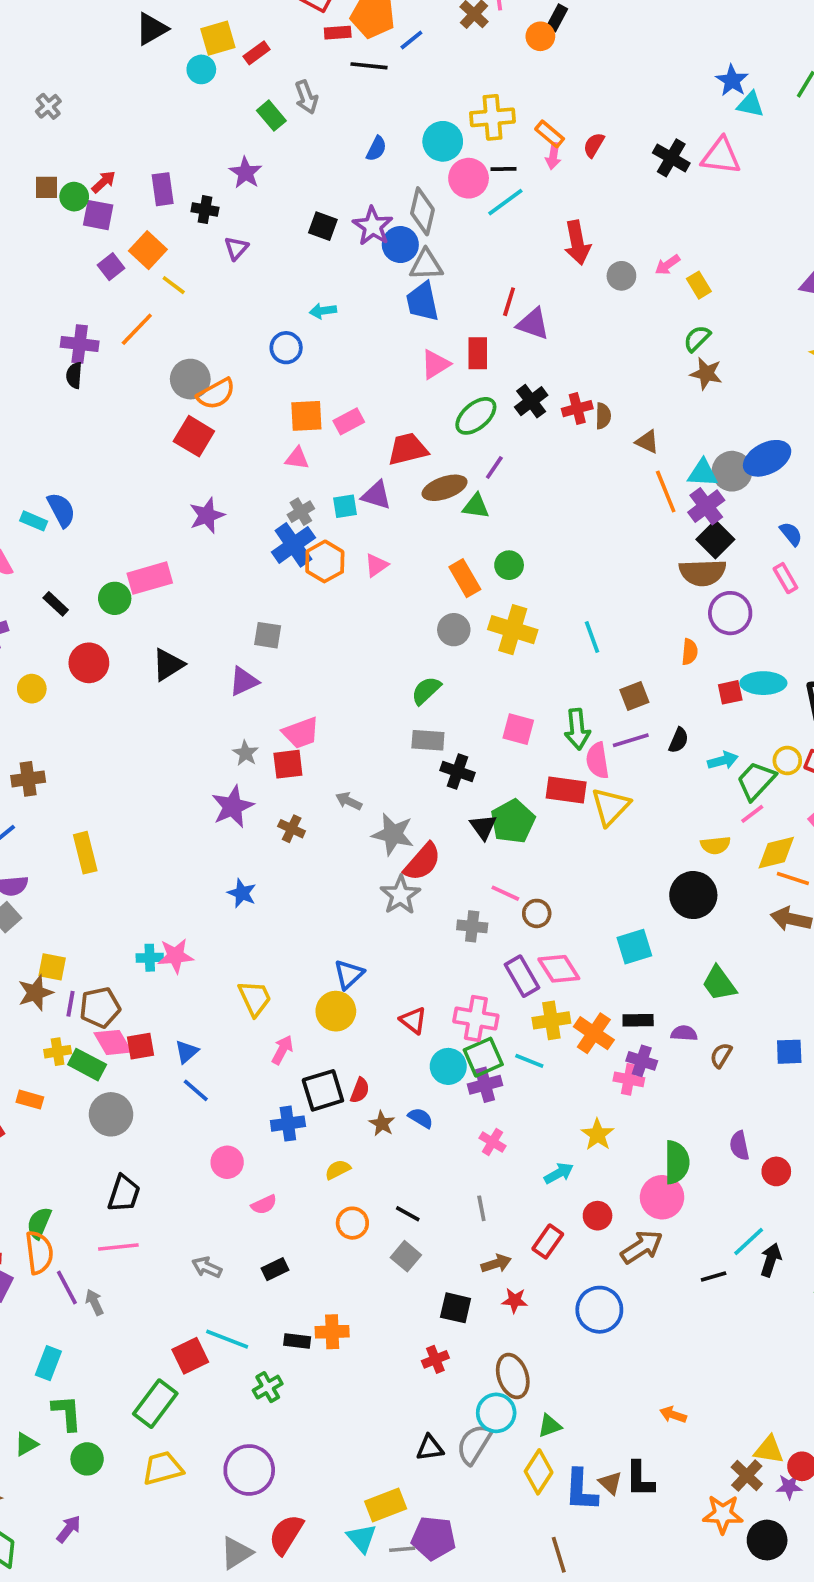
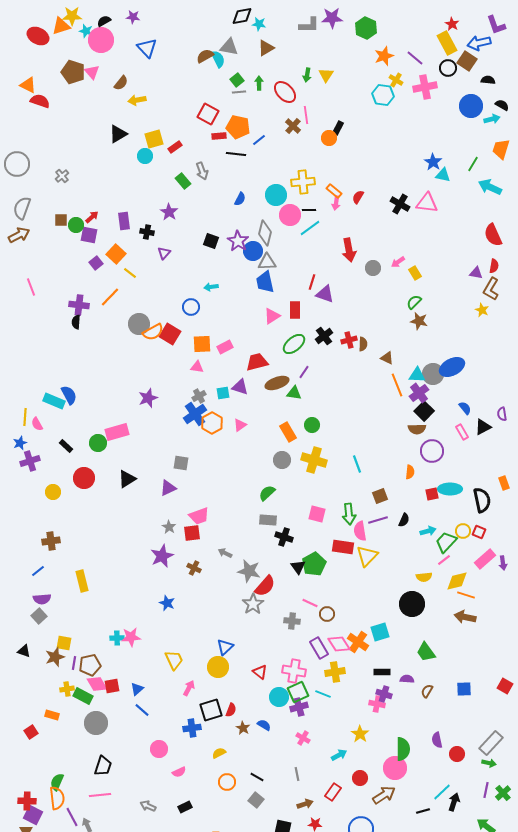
red square: (194, 436) -> (170, 334), moved
cyan rectangle: (34, 521) -> (54, 401), size x1.5
brown semicircle: (703, 573) -> (417, 429), size x0.7
orange cross: (594, 1033) -> (358, 642), moved

